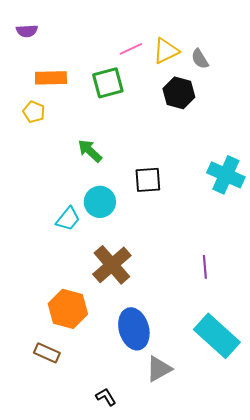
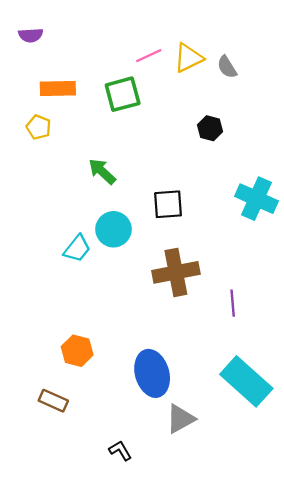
black hexagon: (179, 93) -> (210, 128), moved, size x0.7
brown cross: (112, 265) -> (176, 272), moved, turned 30
orange hexagon: (68, 309) -> (77, 351), size x0.7

